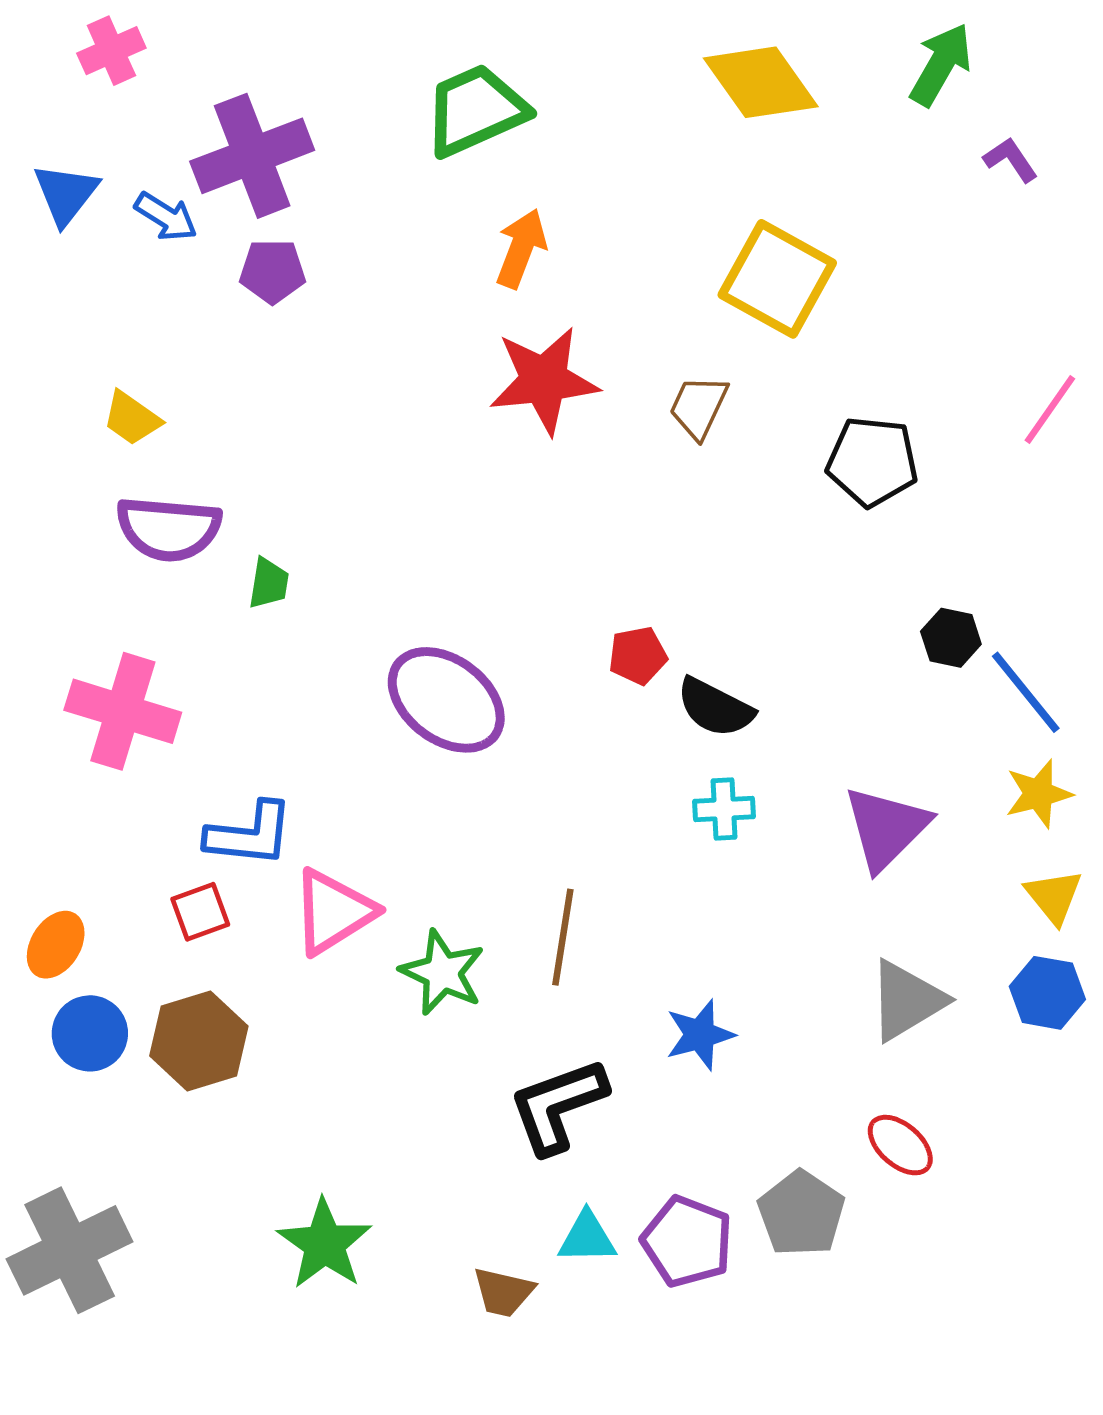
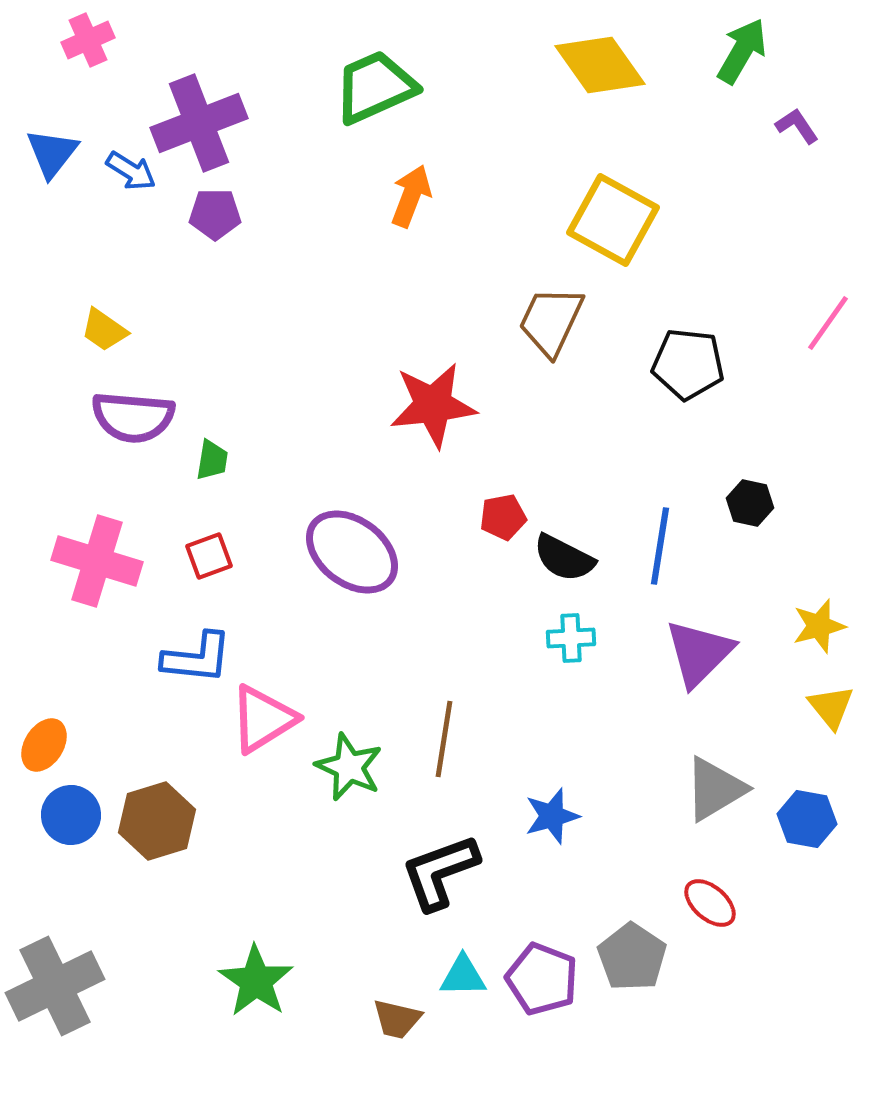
red star: (544, 380) -> (433, 405), moved
brown trapezoid: (699, 407) -> (551, 321), size x1.4
blue line: (1026, 692) -> (660, 546), moved, turned 48
red square: (200, 912) -> (209, 556), moved
blue hexagon: (1047, 993) -> (807, 819), moved

